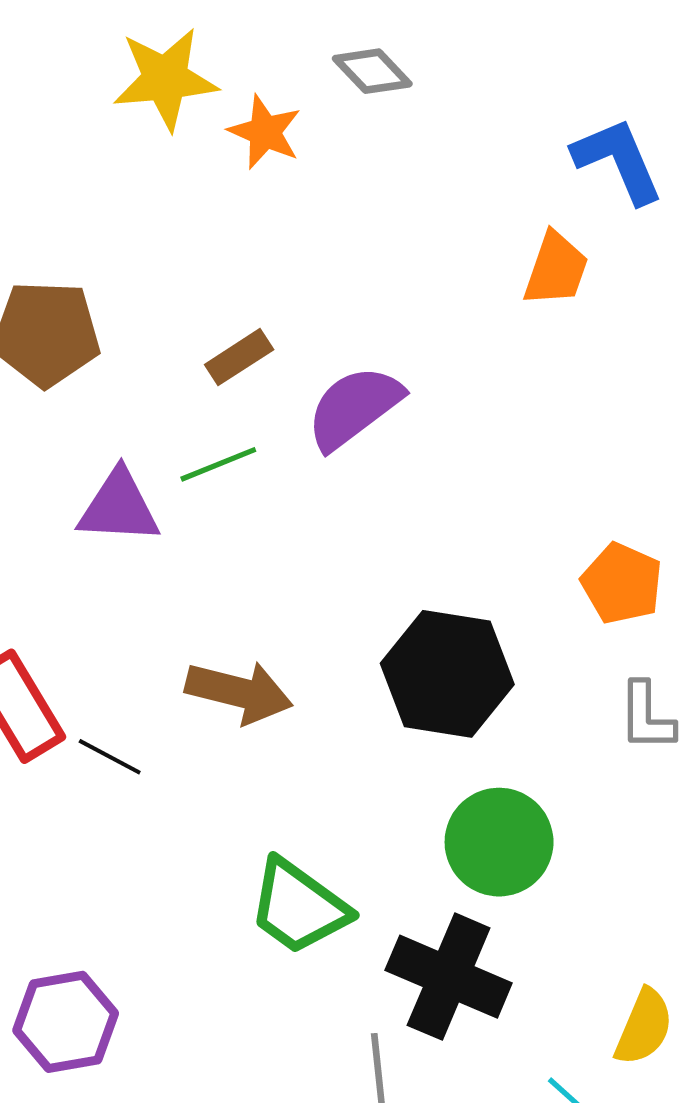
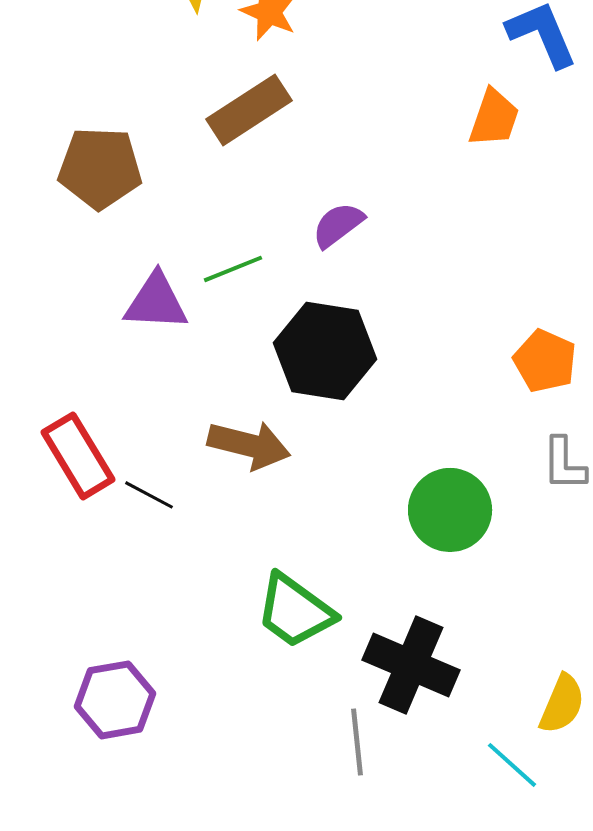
brown rectangle: (239, 357) -> (249, 110), moved, size x1.6
purple semicircle: (354, 407) -> (338, 225), size x0.7
black hexagon: (447, 674) -> (325, 351), moved
green circle: (499, 842) -> (450, 510), moved

